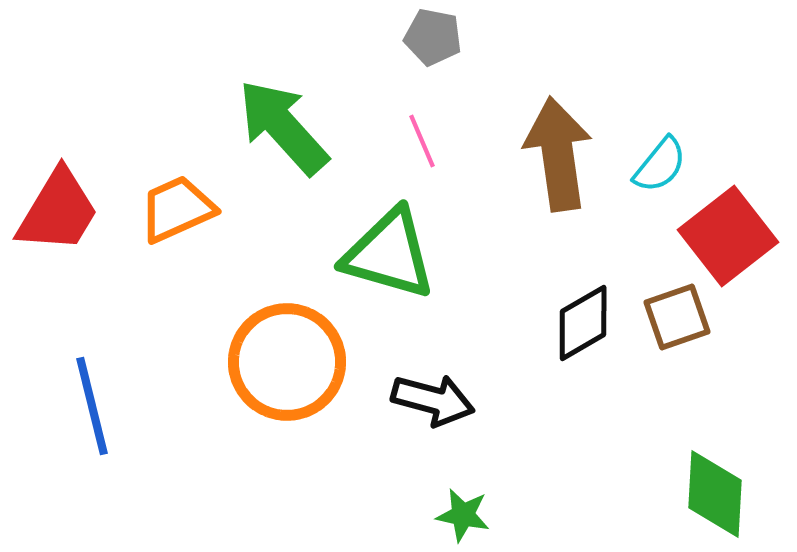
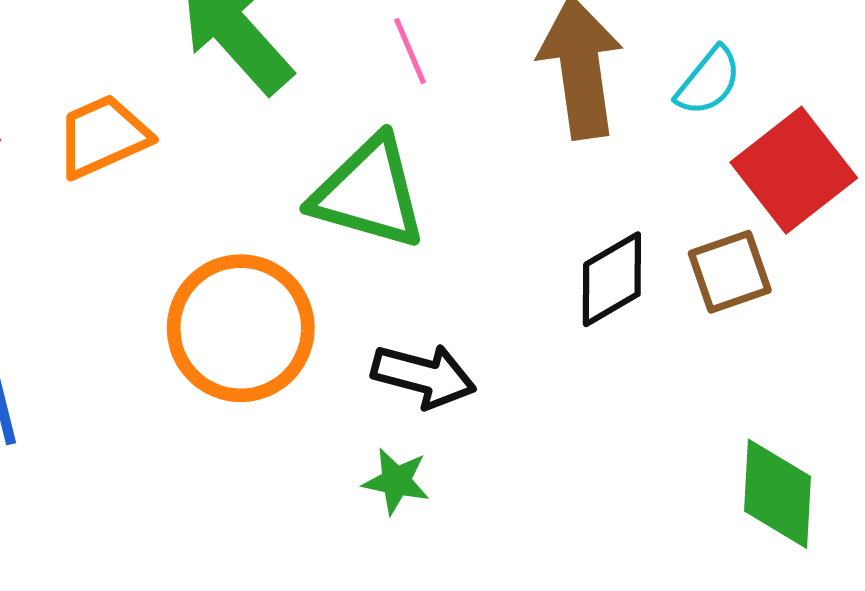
green star: (463, 515) -> (396, 481), moved

